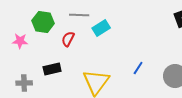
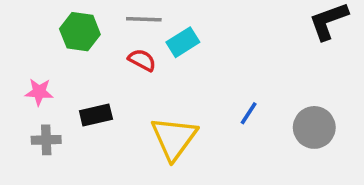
red semicircle: (68, 39) -> (142, 60), moved, turned 91
pink star: (20, 41) -> (39, 92), moved

